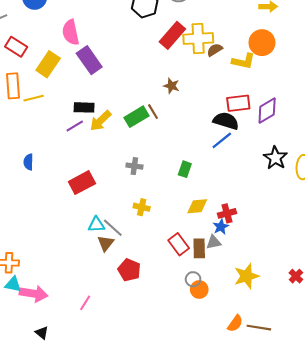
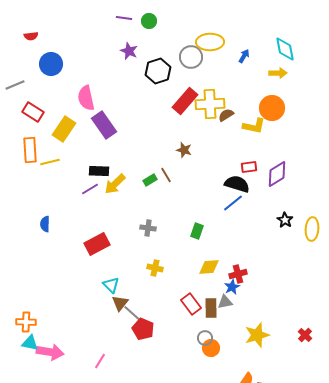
red rectangle: (238, 103) -> (249, 167), size x0.7
green rectangle: (136, 117) -> (150, 180), size x0.6
black star: (275, 158) -> (285, 220), size x0.7
cyan triangle: (96, 225) -> (111, 285), turned 48
gray line: (113, 228) -> (133, 314), moved

